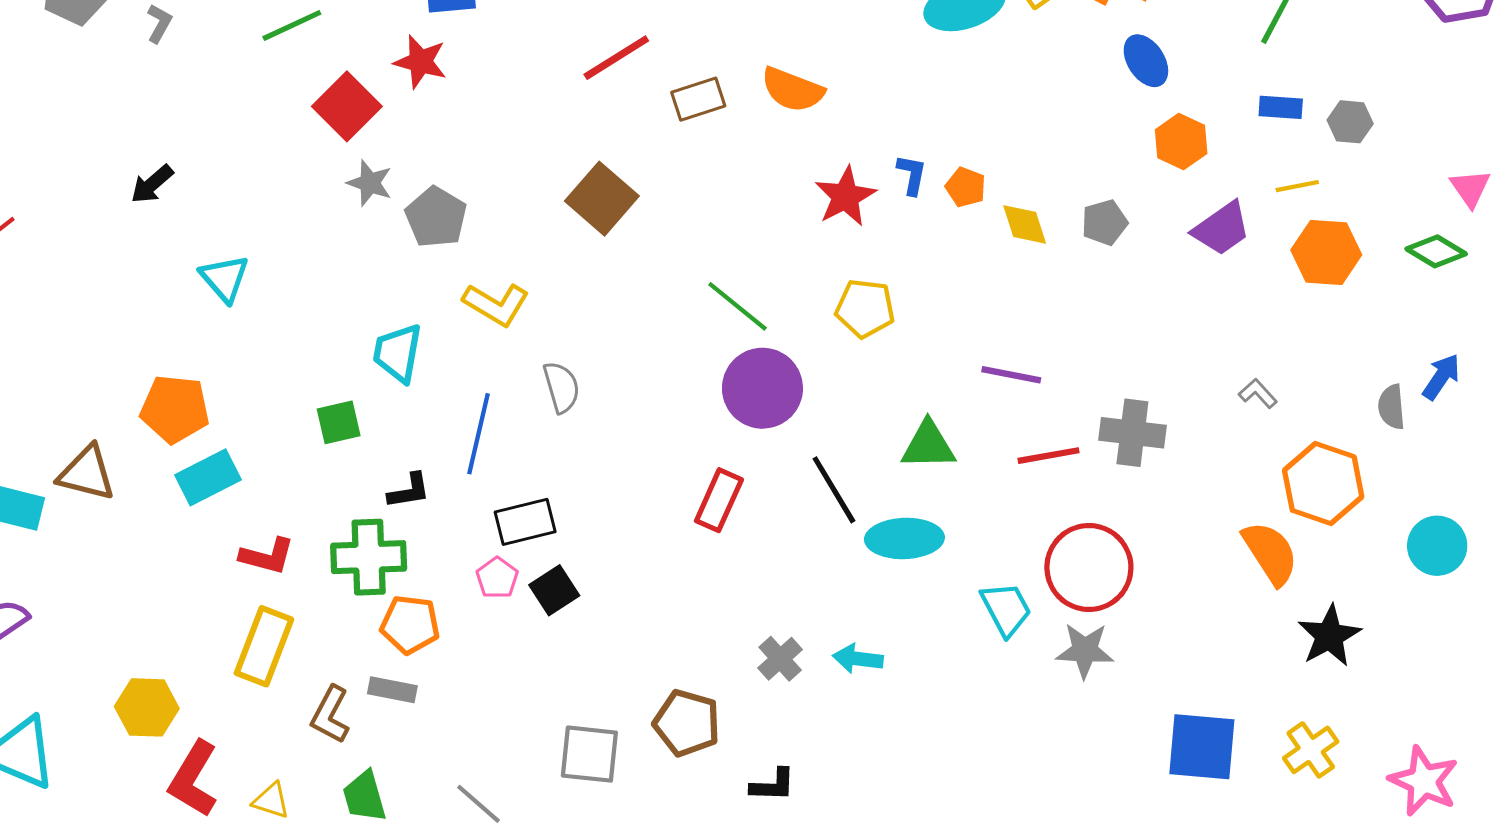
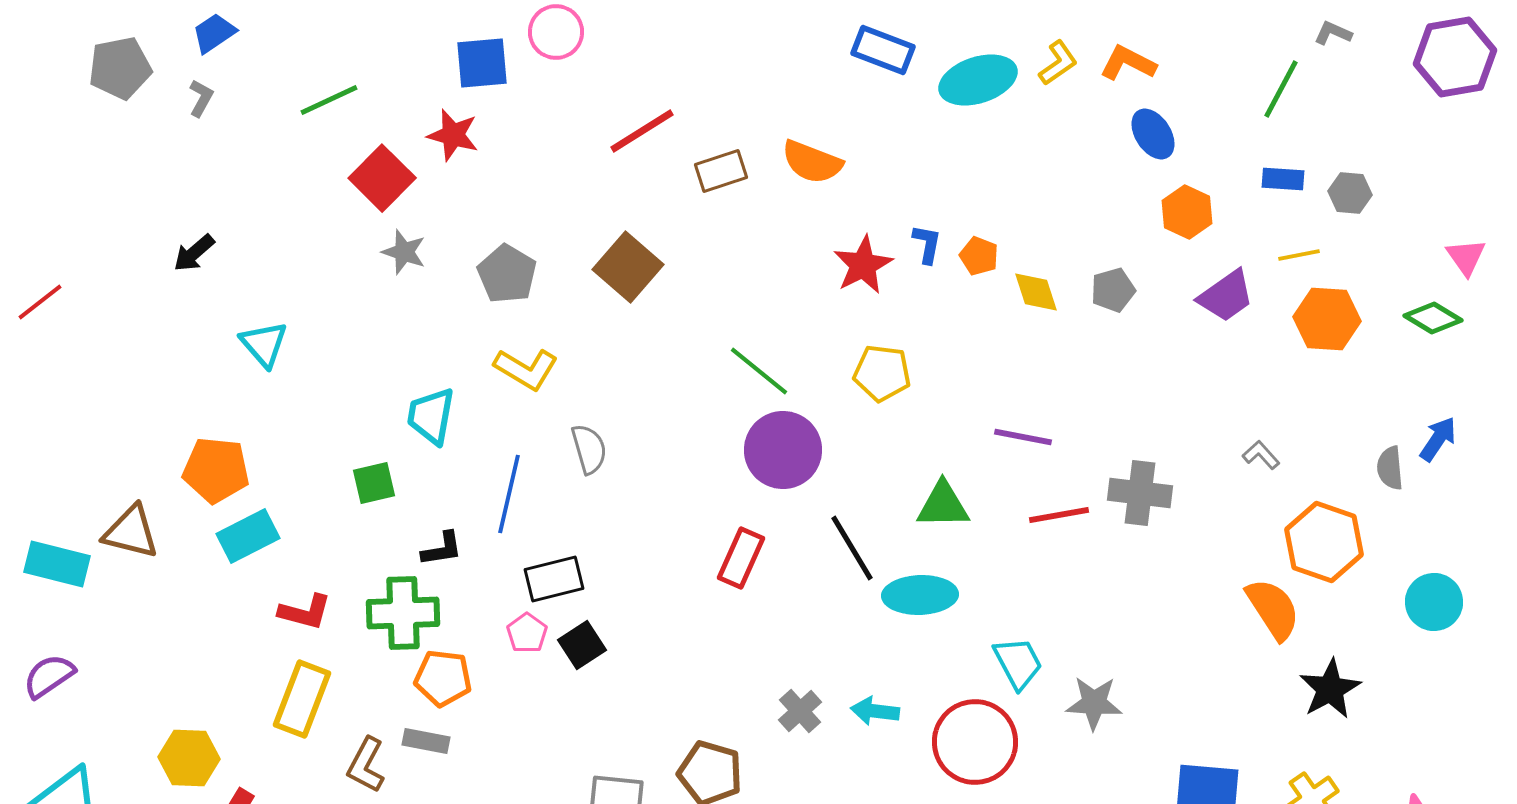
gray pentagon: (436, 217) -> (507, 274), moved
red circle: (1089, 567) -> (975, 742), moved

